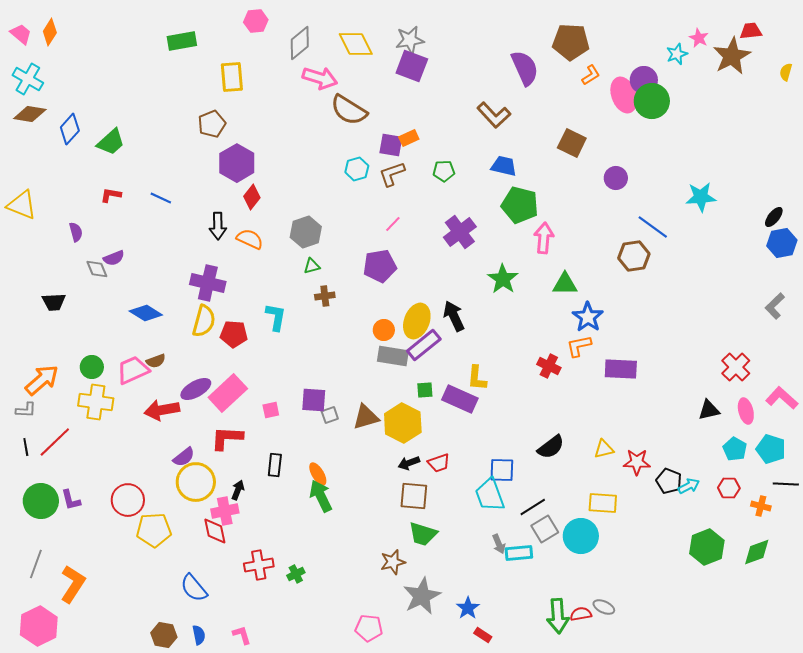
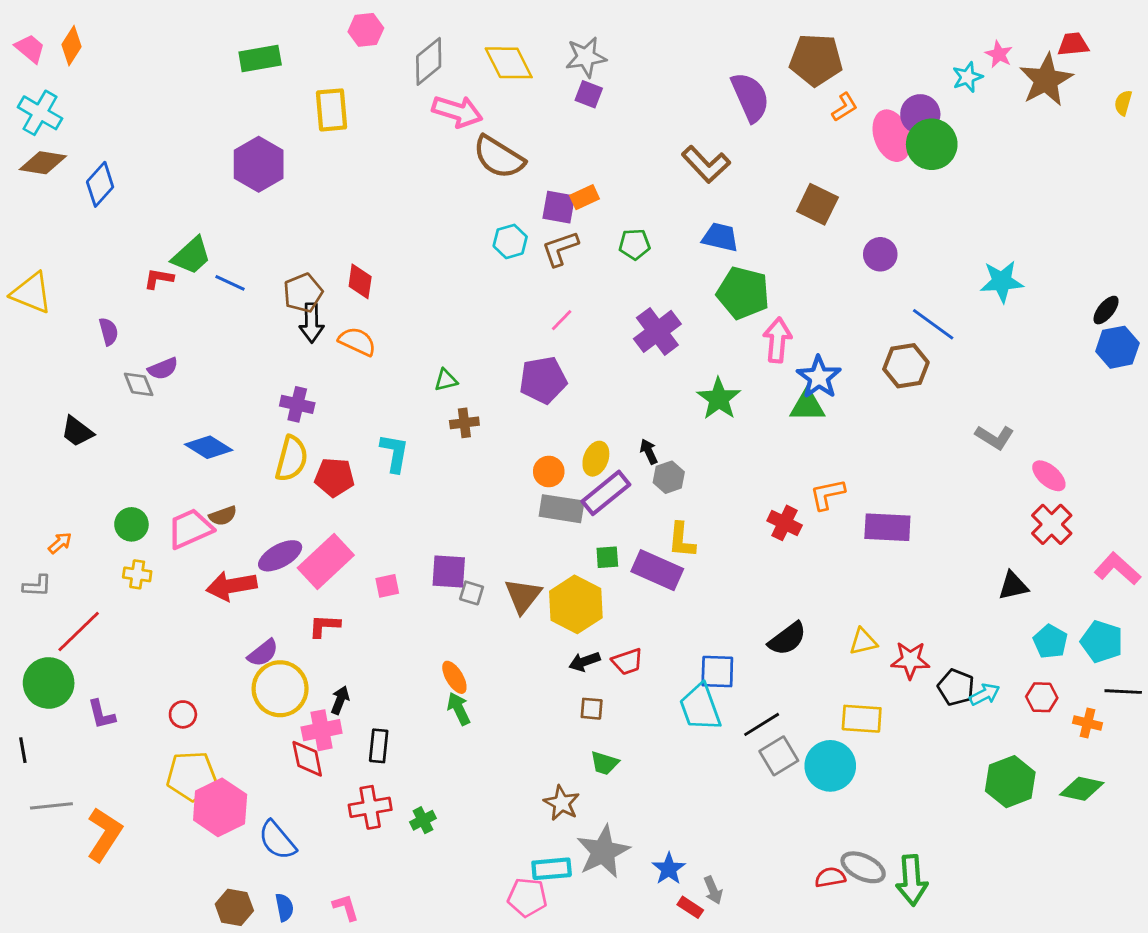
purple square: (412, 66) -> (589, 94), size x0.6
brown pentagon: (212, 124) -> (303, 293), moved
green trapezoid: (111, 142) -> (191, 256), moved
purple hexagon: (237, 163) -> (259, 164), moved
red diamond: (252, 197) -> (360, 281), turned -30
gray hexagon: (306, 232) -> (669, 477), moved, size x0.7
purple cross: (208, 283) -> (297, 404), size x0.7
black trapezoid: (54, 302) -> (77, 431), turned 40
gray L-shape: (775, 306) -> (995, 437), moved, turned -104
black arrow: (454, 316) -> (649, 451), size x0.6
blue star: (588, 317) -> (819, 377), moved
yellow ellipse: (417, 321) -> (596, 459), size x0.7
orange arrow: (42, 380) -> (60, 543), size x0.5
yellow cross: (96, 402) -> (137, 574), size x0.6
pink ellipse: (746, 411) -> (1049, 476), moved, turned -35
gray square: (330, 415) -> (472, 593), turned 36
brown triangle: (366, 417) -> (523, 596), turned -36
red L-shape: (227, 438) -> (324, 626), size x0.7
black line: (26, 447) -> (23, 750), moved
black rectangle: (275, 465) -> (379, 746), moved
green arrow: (321, 496) -> (459, 709), size x0.7
brown square: (414, 496) -> (592, 709), size x0.6
red circle: (128, 500) -> (183, 714), size x0.6
green circle: (41, 501) -> (49, 683), moved
yellow pentagon: (154, 530) -> (191, 776), moved
green trapezoid: (423, 534) -> (604, 763), size x0.7
gray arrow: (499, 544) -> (713, 890), moved
green diamond: (757, 552) -> (1082, 789), turned 32
cyan rectangle: (519, 553) -> (552, 869), moved
brown star: (393, 562) -> (562, 803), turned -30
gray line: (36, 564) -> (51, 806), turned 64
gray ellipse: (604, 607) -> (863, 867), size x1.4
green arrow: (558, 616) -> (912, 880), moved
pink hexagon: (39, 626) -> (220, 807), moved

